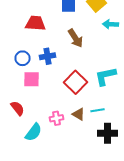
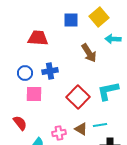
brown arrow: (76, 38) -> (89, 53), moved

